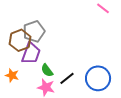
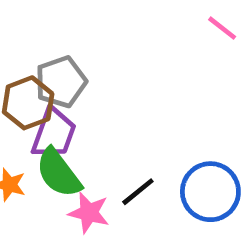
green semicircle: (47, 70) -> (58, 173), moved, size x1.6

